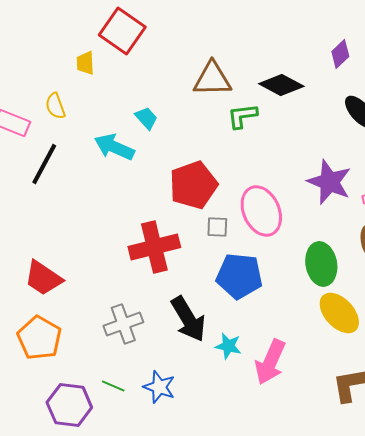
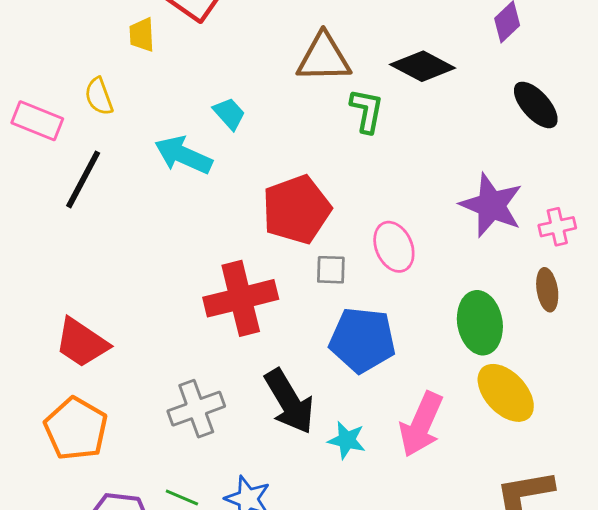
green L-shape: (242, 116) -> (367, 111), turned 108
pink ellipse: (261, 211) -> (394, 247), size x0.7
pink arrow: (270, 362) -> (421, 424), moved

